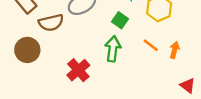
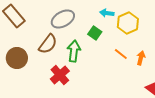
brown semicircle: (51, 23) -> (48, 44), moved, turned -40
green arrow: (113, 49) -> (74, 51), moved

